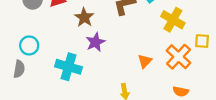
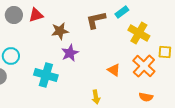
brown star: (84, 17) -> (60, 31), turned 30
orange triangle: (145, 61) -> (114, 70), turned -40

